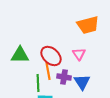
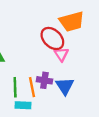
red ellipse: (51, 56) -> (52, 38), moved
orange line: (48, 71) -> (32, 87), moved

